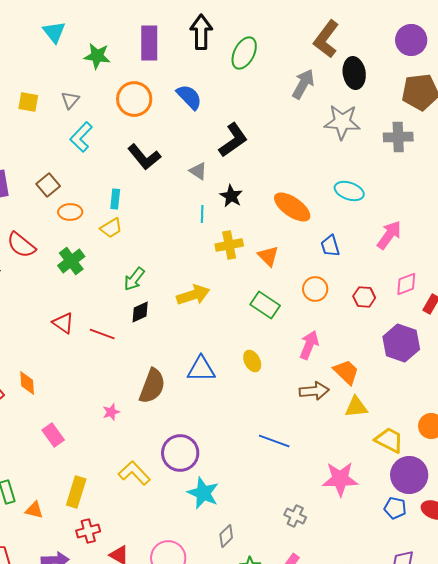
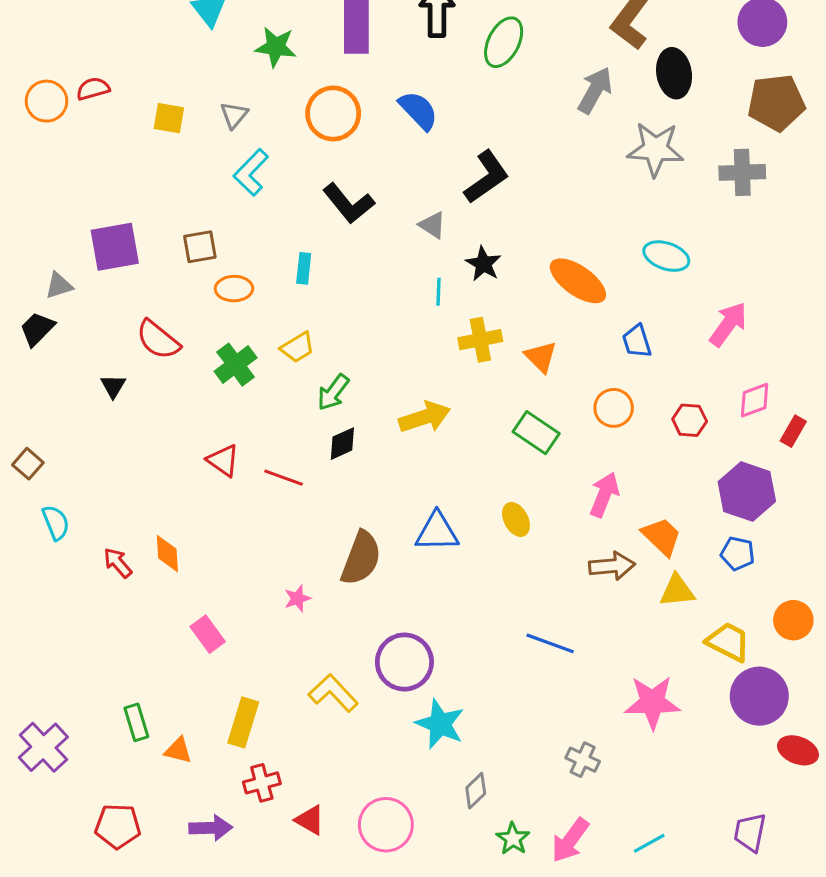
brown square: (48, 185) -> (200, 247), turned 30
yellow trapezoid: (111, 228) -> (298, 347), moved
blue pentagon: (395, 508) -> (738, 554), moved

